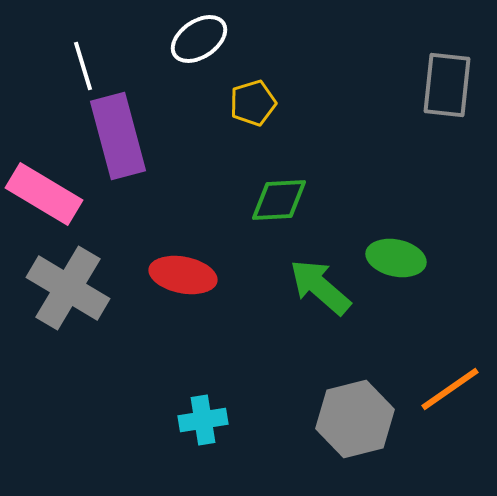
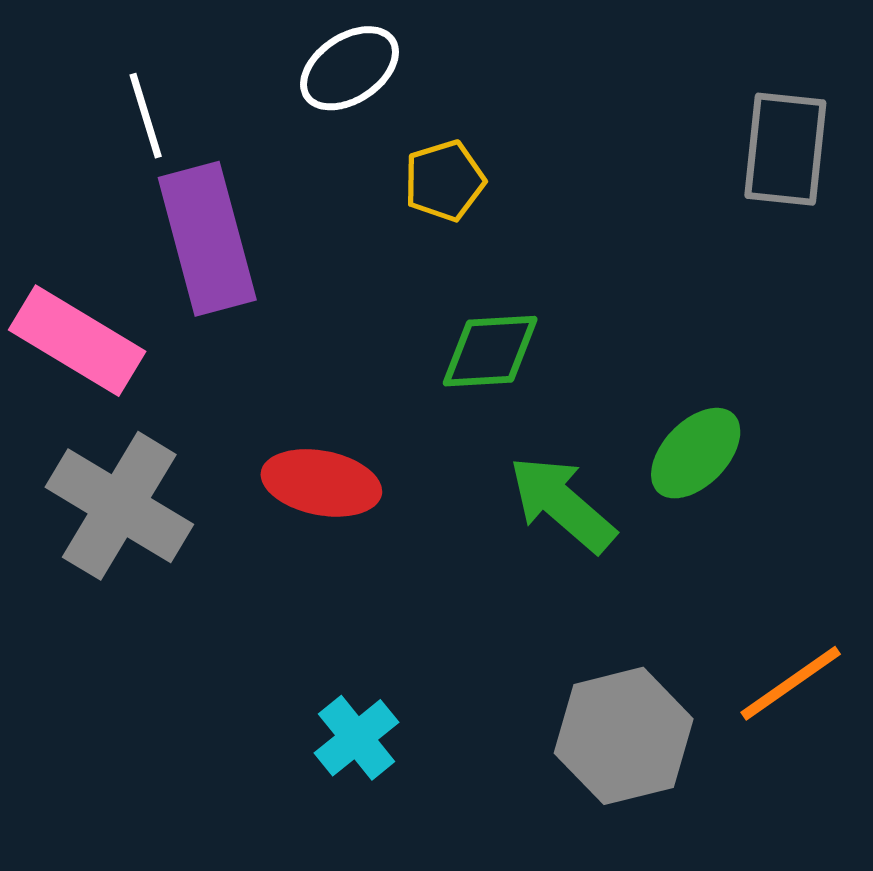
green ellipse: (396, 258) -> (696, 453), turned -58
cyan cross: (203, 420) -> (357, 738), turned -30

